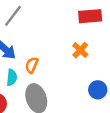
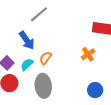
cyan semicircle: (12, 77) -> (27, 64), turned -152

